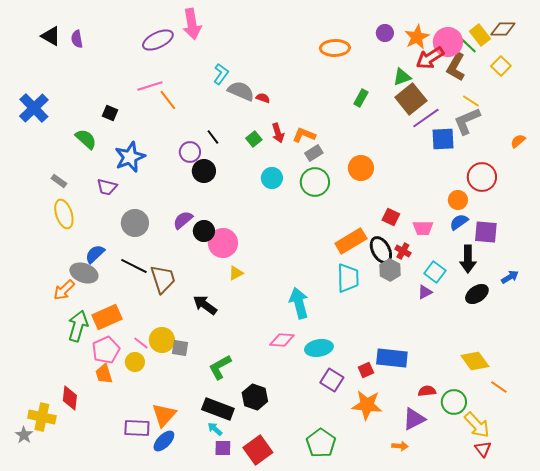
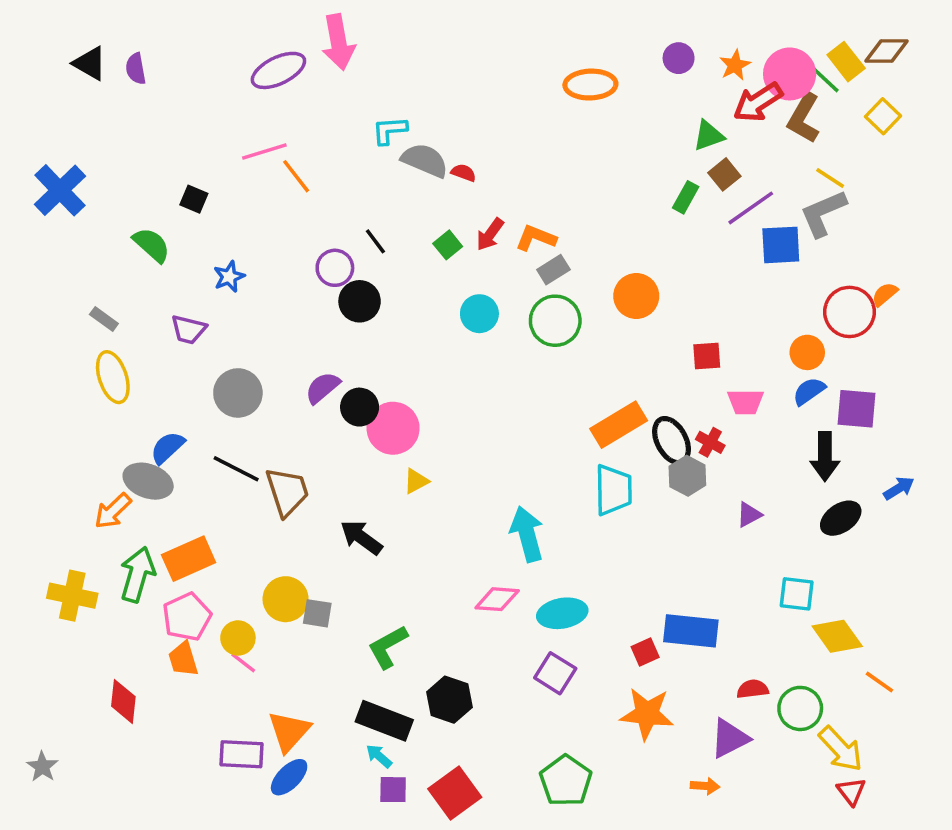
orange star: (417, 37) -> (735, 65), size x0.7
cyan L-shape: (221, 74) -> (390, 130), turned -130
green rectangle: (361, 98) -> (686, 197), moved
brown square: (411, 99) -> (724, 174), size x0.6
red arrow: (278, 133) -> (490, 234), turned 54
orange semicircle: (518, 141) -> (885, 294), moved
blue star: (130, 157) -> (229, 277), size x0.6
red square: (391, 217) -> (707, 356), moved, turned -30
cyan square: (435, 272) -> (797, 594), moved, turned -30
pink line: (141, 343) -> (243, 663), moved
purple square: (332, 380) -> (555, 673), moved
yellow cross: (42, 417) -> (72, 596), moved

